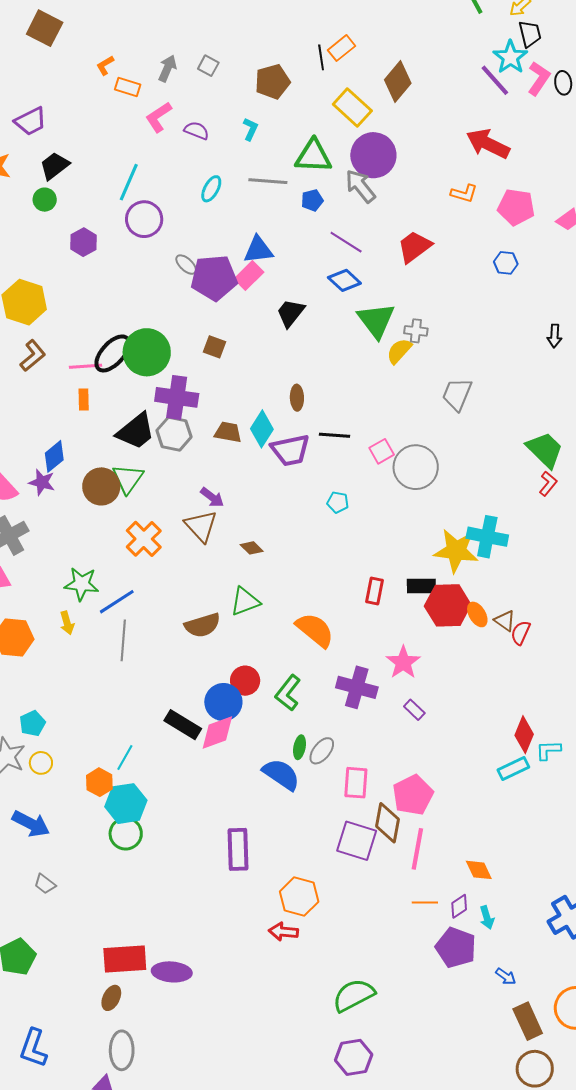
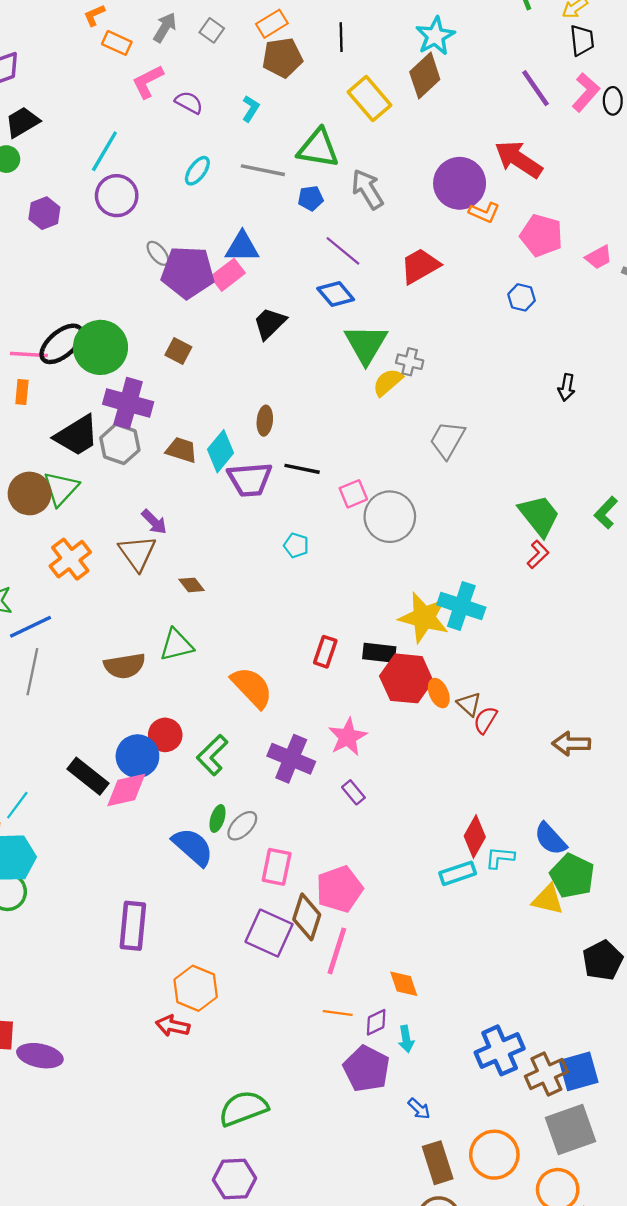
orange rectangle: (341, 48) -> (272, 24), moved
cyan star: (510, 57) -> (435, 36), moved
purple circle: (373, 155) -> (460, 183), moved

